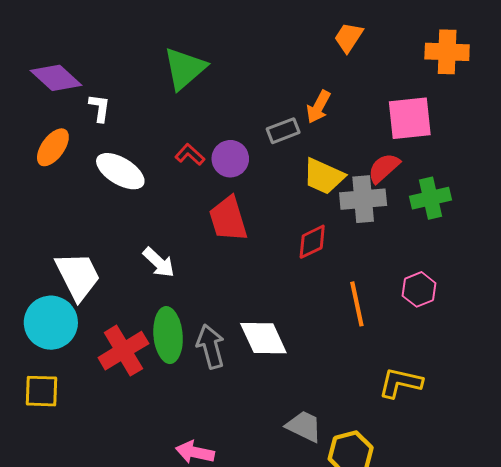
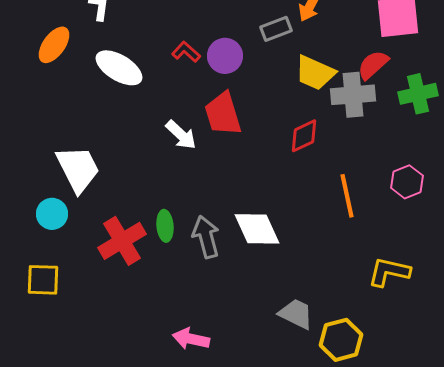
white arrow: (159, 262) -> (181, 135), moved
cyan circle: (51, 323) -> (52, 214), size x0.6
green ellipse: (168, 335) -> (165, 226), size x0.6

